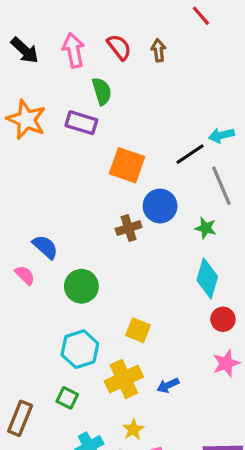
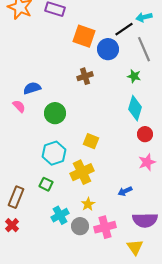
blue circle: (160, 206) -> (108, 49), moved
blue semicircle: (45, 247) -> (32, 88), turned -60
blue arrow: (168, 385) -> (125, 191), moved

